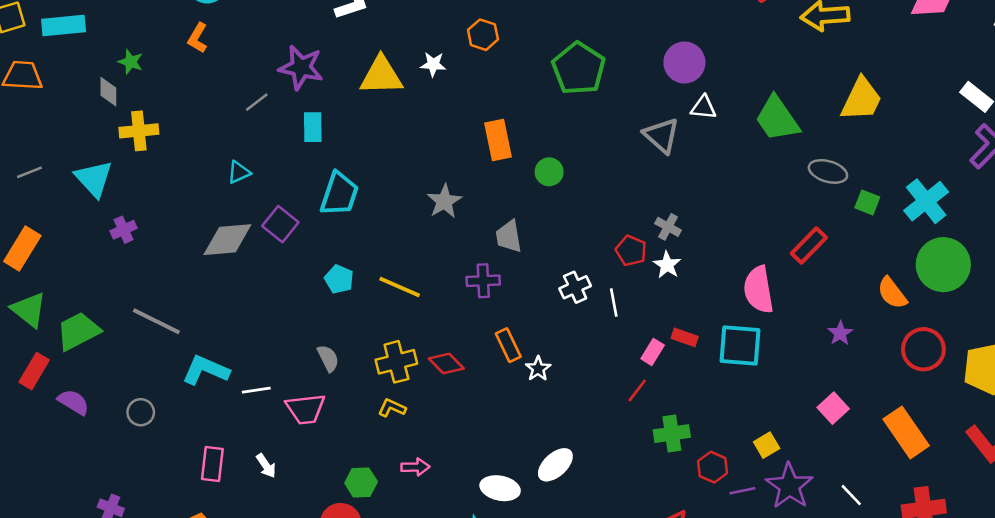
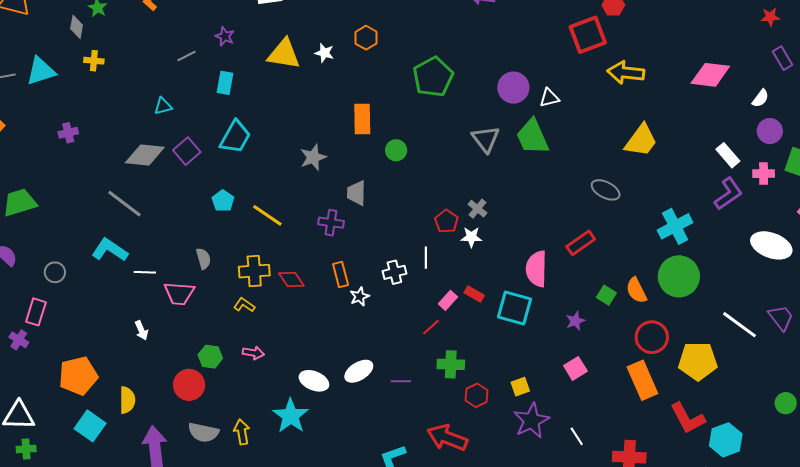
purple star: (301, 67) -> (225, 36), size x0.6
white triangle: (703, 107) -> (549, 98), moved, turned -30
green trapezoid: (777, 119) -> (532, 137), moved
yellow cross: (139, 131) -> (94, 61), size x0.7
cyan triangle: (94, 179) -> (41, 71), moved, turned 44
green square: (867, 202) -> (606, 295), moved
white star: (667, 265) -> (471, 237), turned 30
white cross: (575, 287) -> (394, 272), moved
gray line: (156, 321) -> (125, 204), moved
purple star: (840, 333) -> (575, 321), moved
orange rectangle: (906, 432) -> (642, 380), moved
pink rectangle: (212, 464) -> (36, 312), moved
purple line: (742, 491) -> (401, 381), moved

